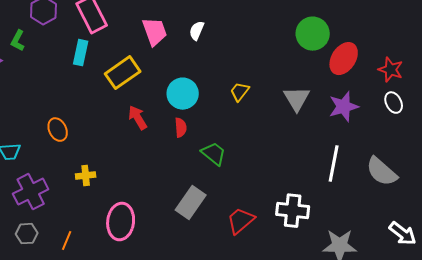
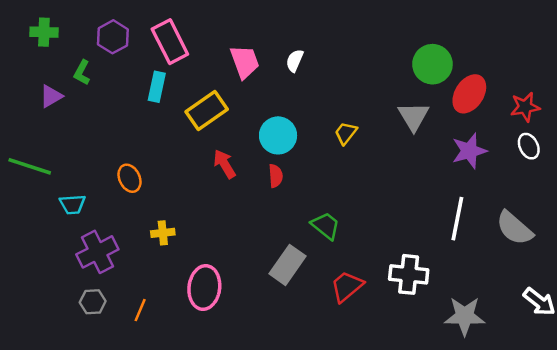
red star: (391, 70) -> (525, 107), turned -30
gray triangle: (297, 99) -> (413, 116), moved
green trapezoid: (214, 154) -> (326, 226), moved

